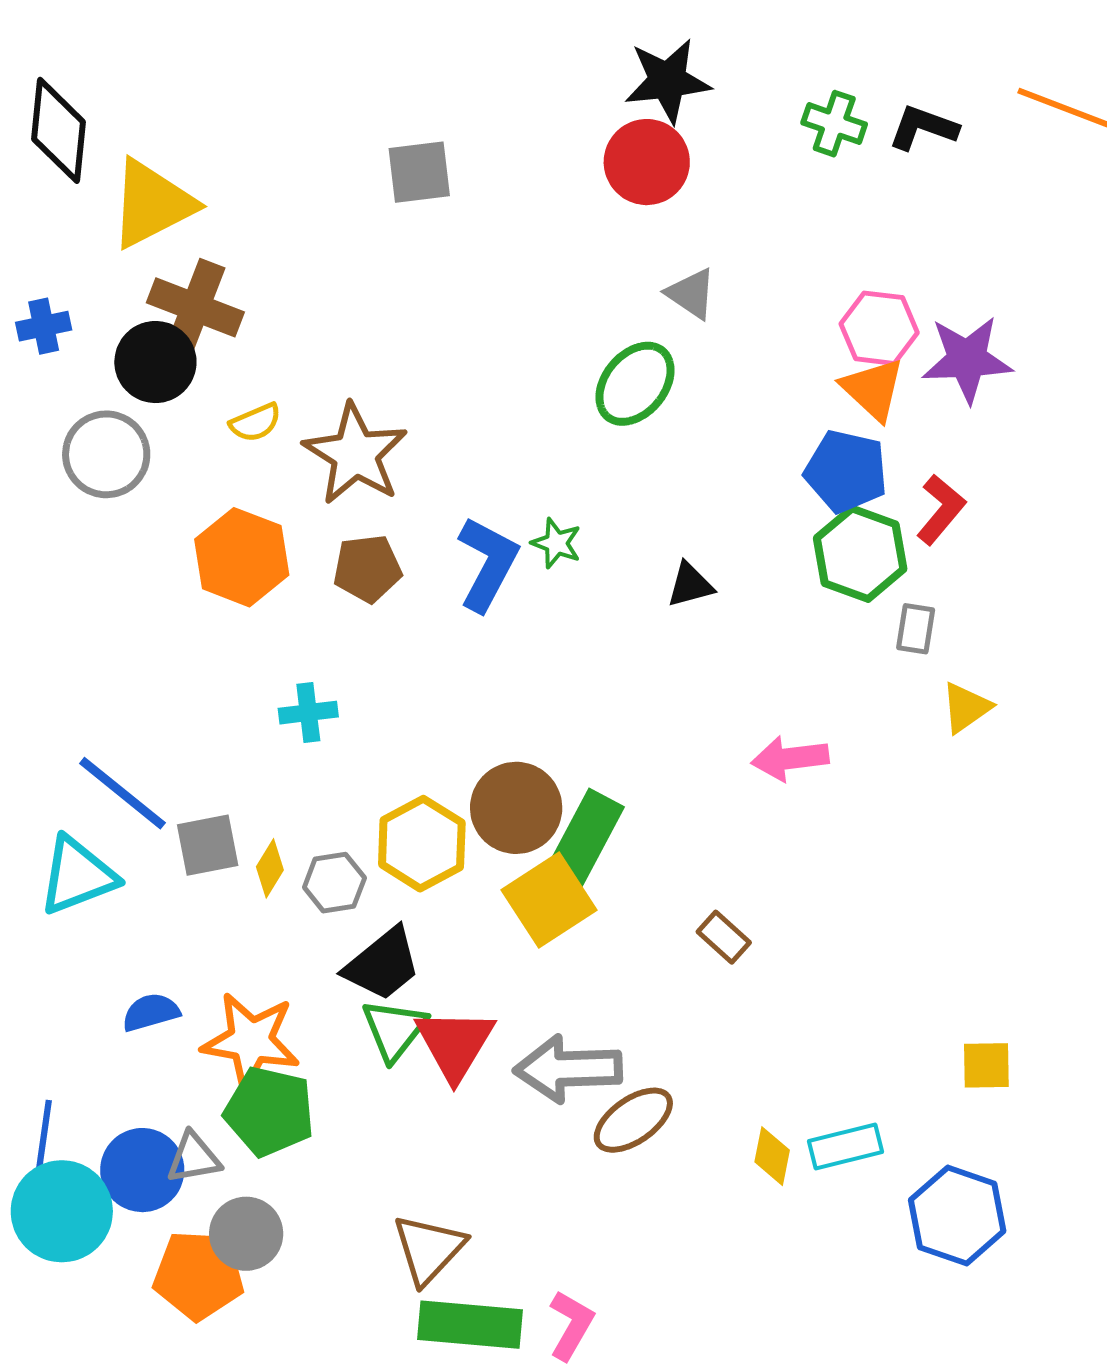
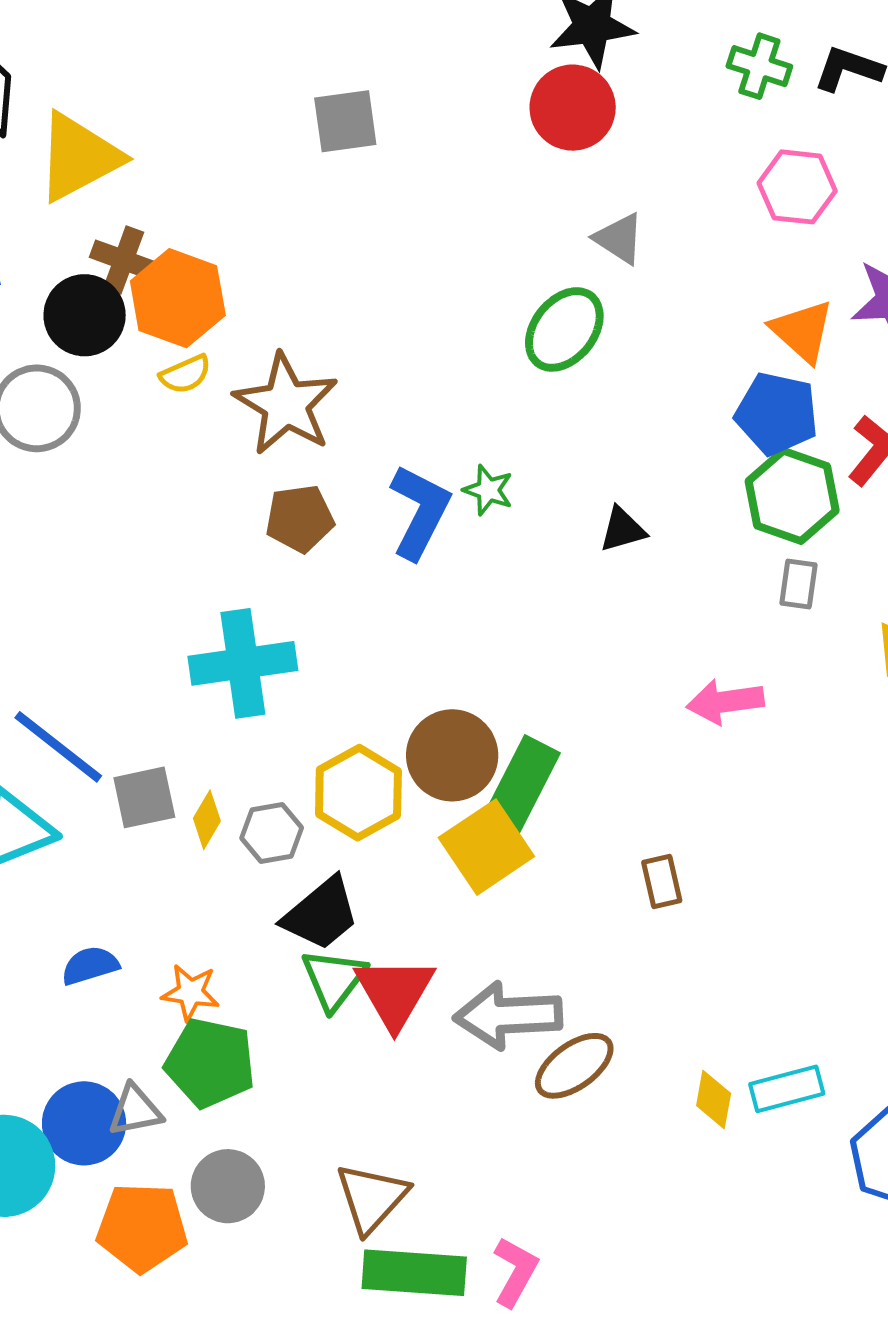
brown cross: (195, 307) -> (124, 260), size x0.7
pink hexagon: (879, 328) -> (797, 187), moved
orange hexagon: (242, 557) -> (178, 298), moved
gray rectangle: (916, 629) -> (798, 584), moved
cyan cross: (308, 713) -> (243, 663), size x1.8
brown rectangle: (724, 937) -> (662, 881), turned 36
orange star: (251, 1041) -> (191, 992), size x0.6
gray circle: (246, 1234) -> (228, 1186), moved

